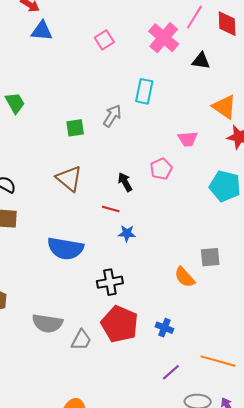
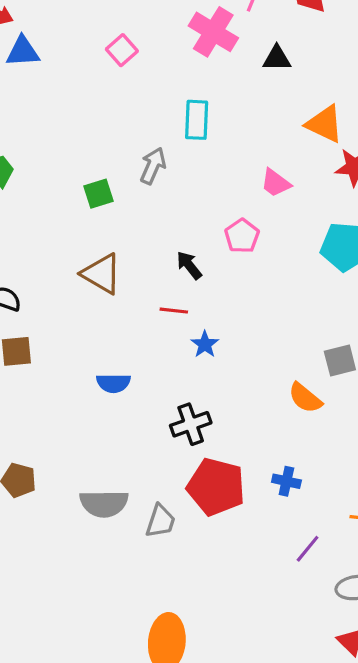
pink trapezoid: (188, 139) -> (276, 183), turned 50
blue star: (127, 233) -> (205, 344), turned -30
blue semicircle: (65, 248) -> (113, 383), size x0.6

